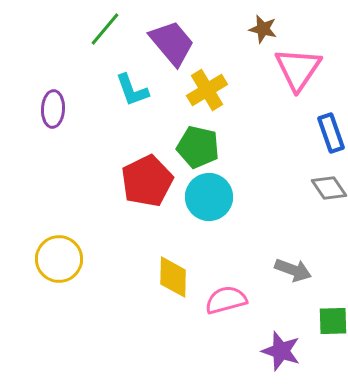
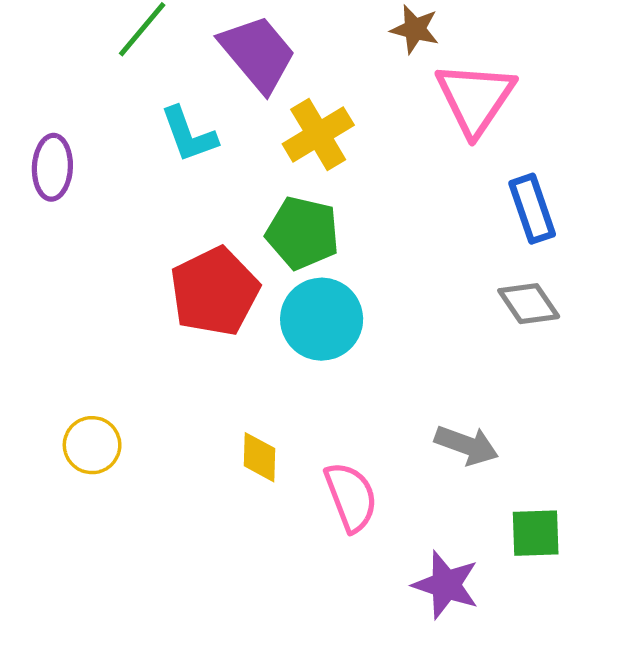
yellow circle: (59, 259) -> (92, 445), moved, size x0.7
yellow diamond: (173, 277) -> (259, 457), size x0.7
pink semicircle: (226, 300) -> (351, 497), turned 84

